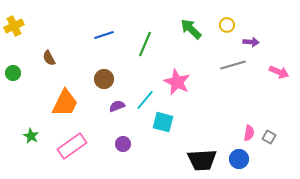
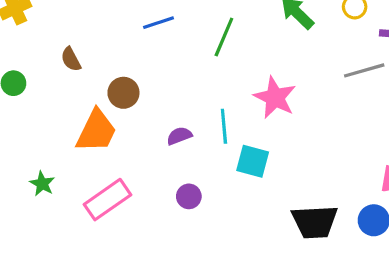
brown circle: (104, 79) -> (123, 93), moved
cyan line: (145, 100) -> (224, 126), turned -45

